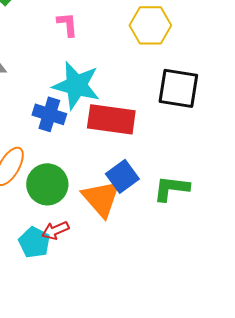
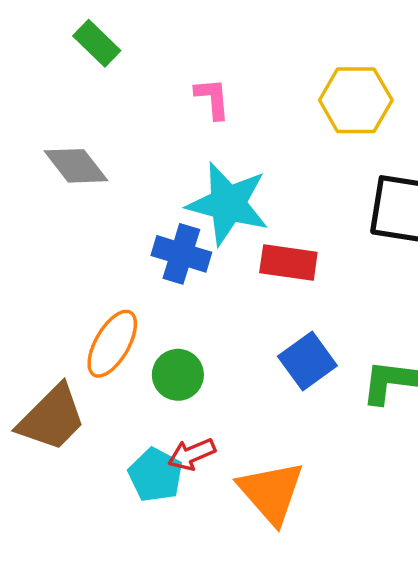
red rectangle: (111, 119) -> (288, 263), size x0.7
green circle: (47, 184) -> (178, 375), size x0.7
orange triangle: (101, 198) -> (271, 492), moved

